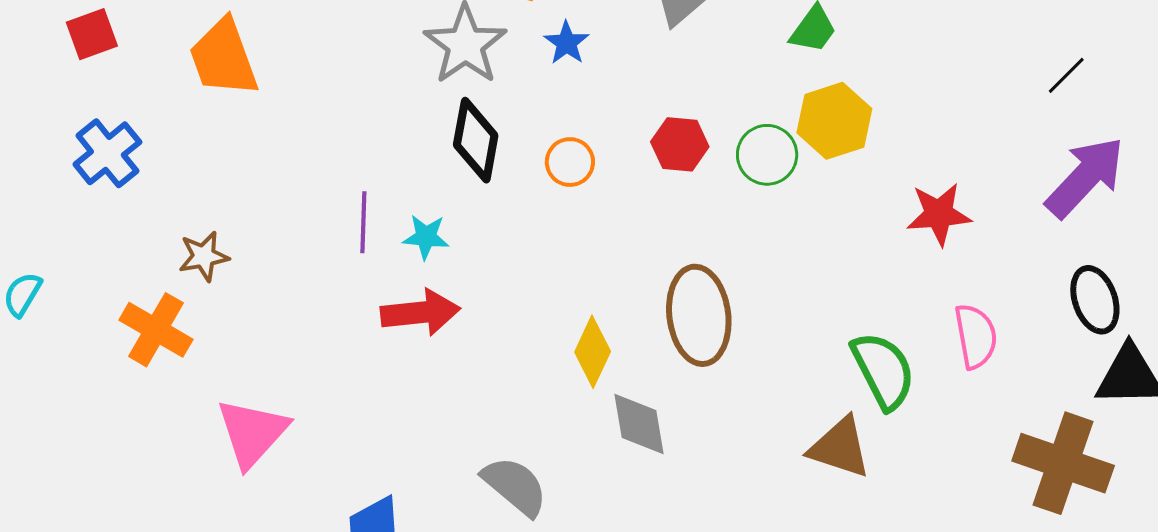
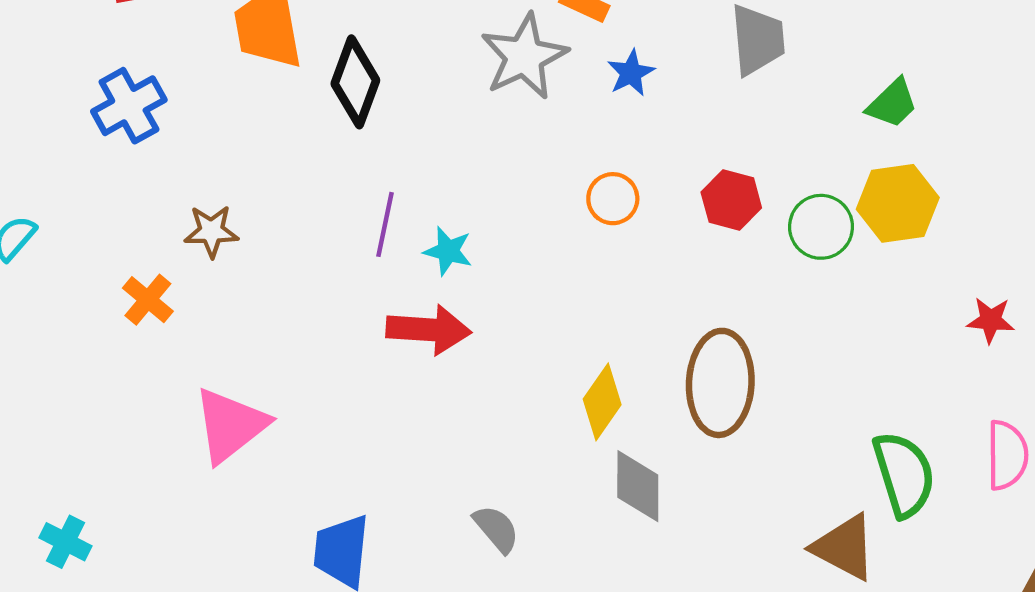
black diamond: (476, 140) -> (355, 82), moved
red star: (939, 214) -> (991, 320), size x0.7
orange cross: (156, 330) -> (148, 300), size x0.7
gray semicircle: (515, 486) -> (496, 529), size x0.7

